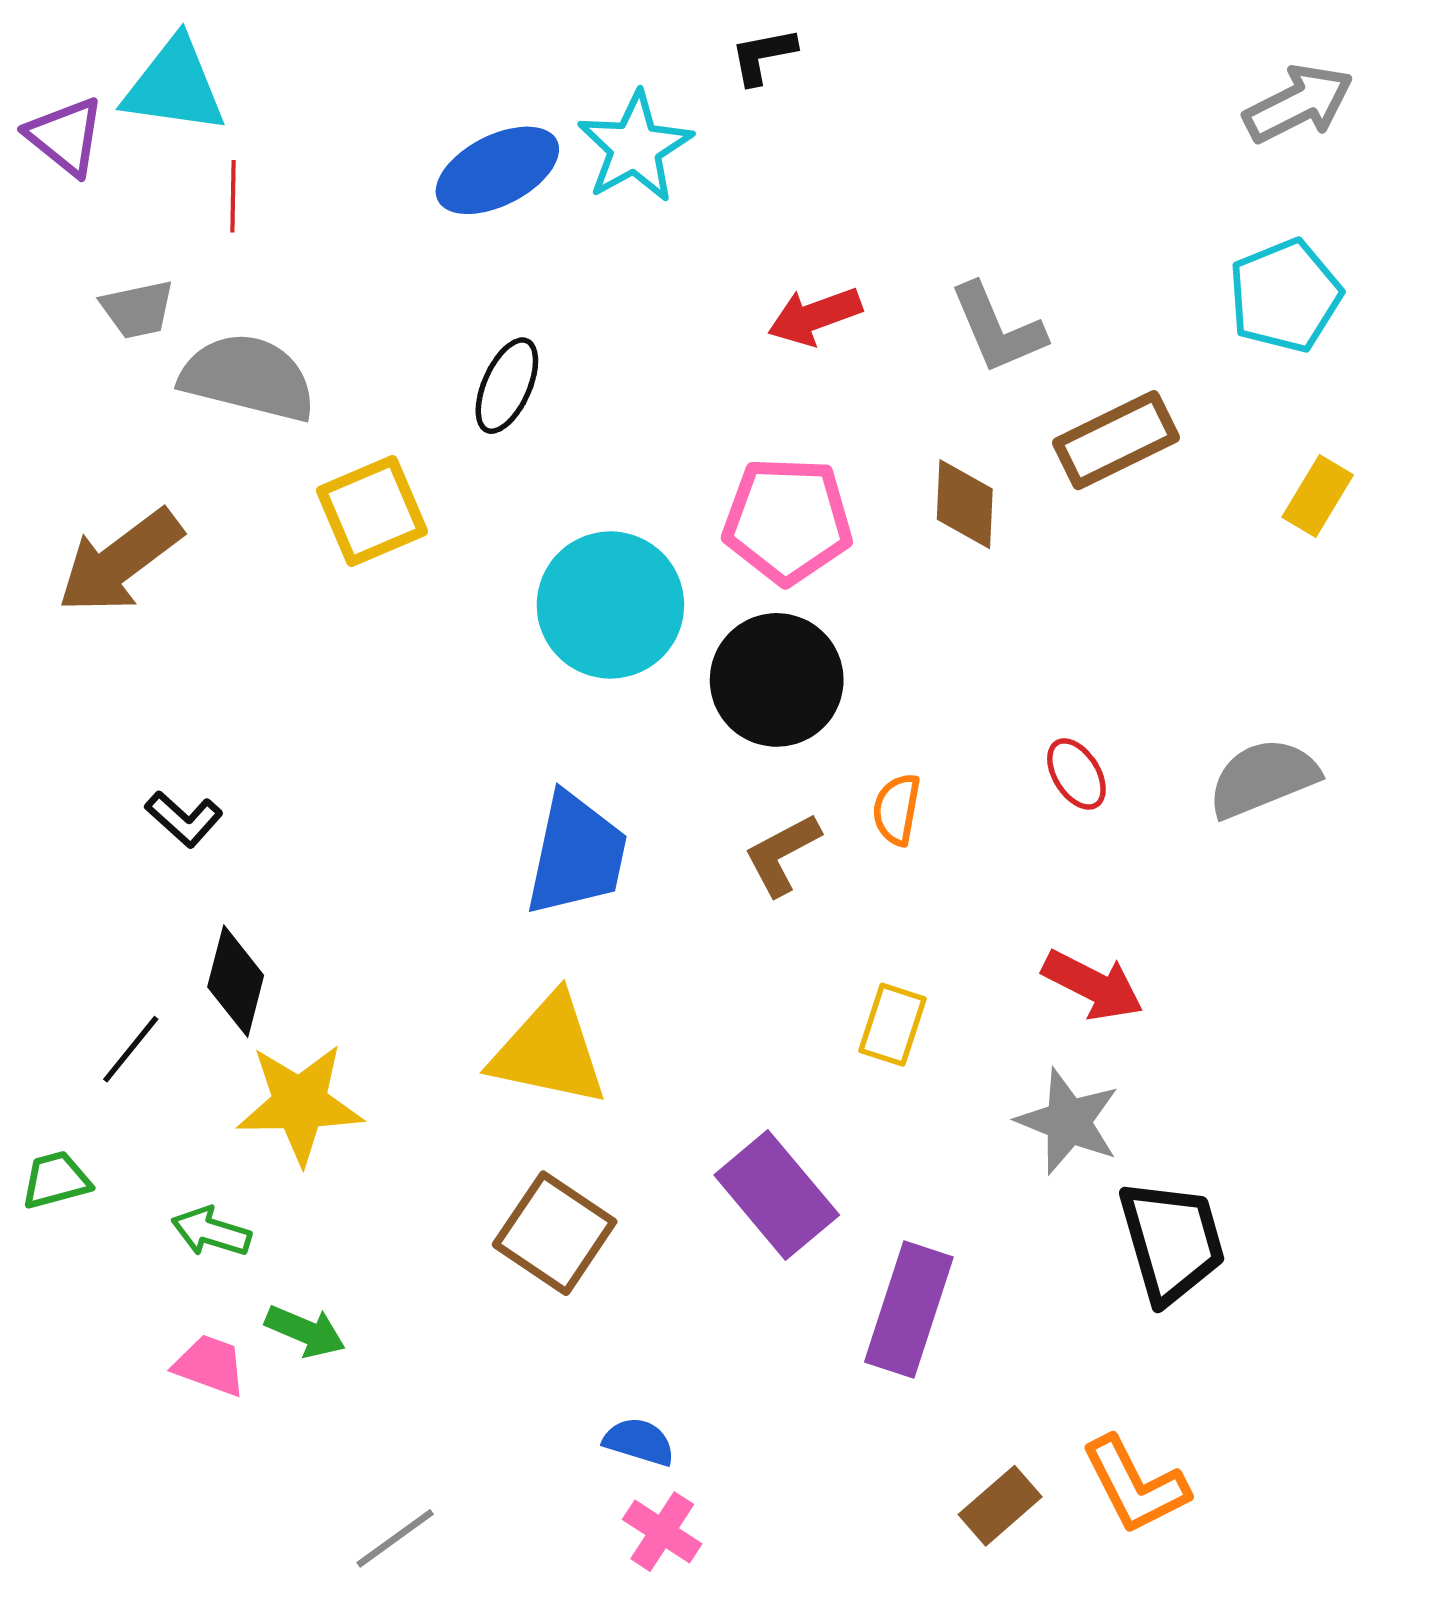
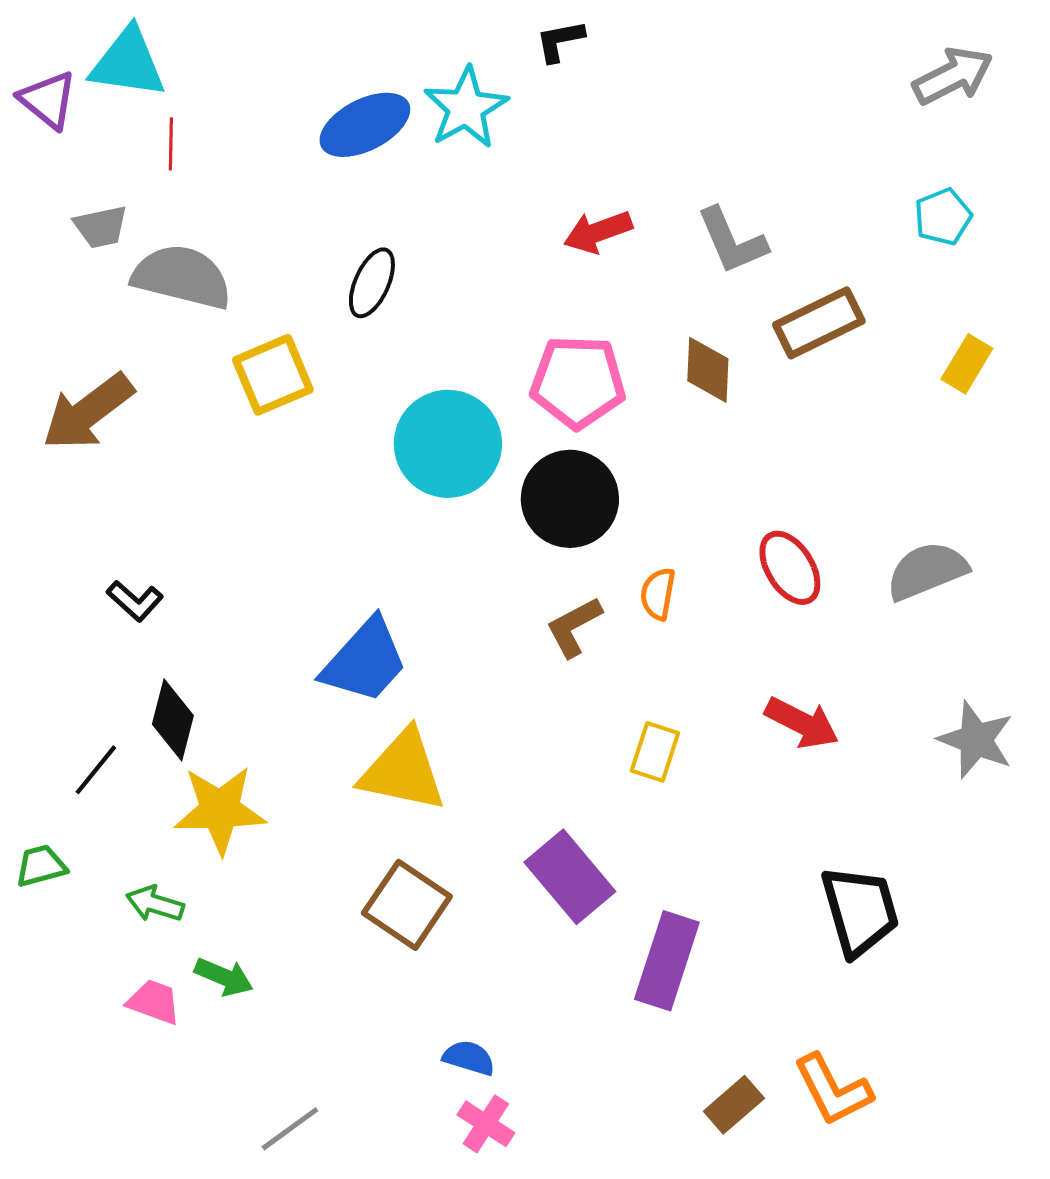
cyan pentagon: (1285, 296) -> (943, 217), size x0.7
red ellipse: (1076, 774) -> (790, 568), size x1.4
blue trapezoid: (576, 854) -> (365, 661), moved, turned 30
gray star: (1068, 1121) -> (976, 740), moved

